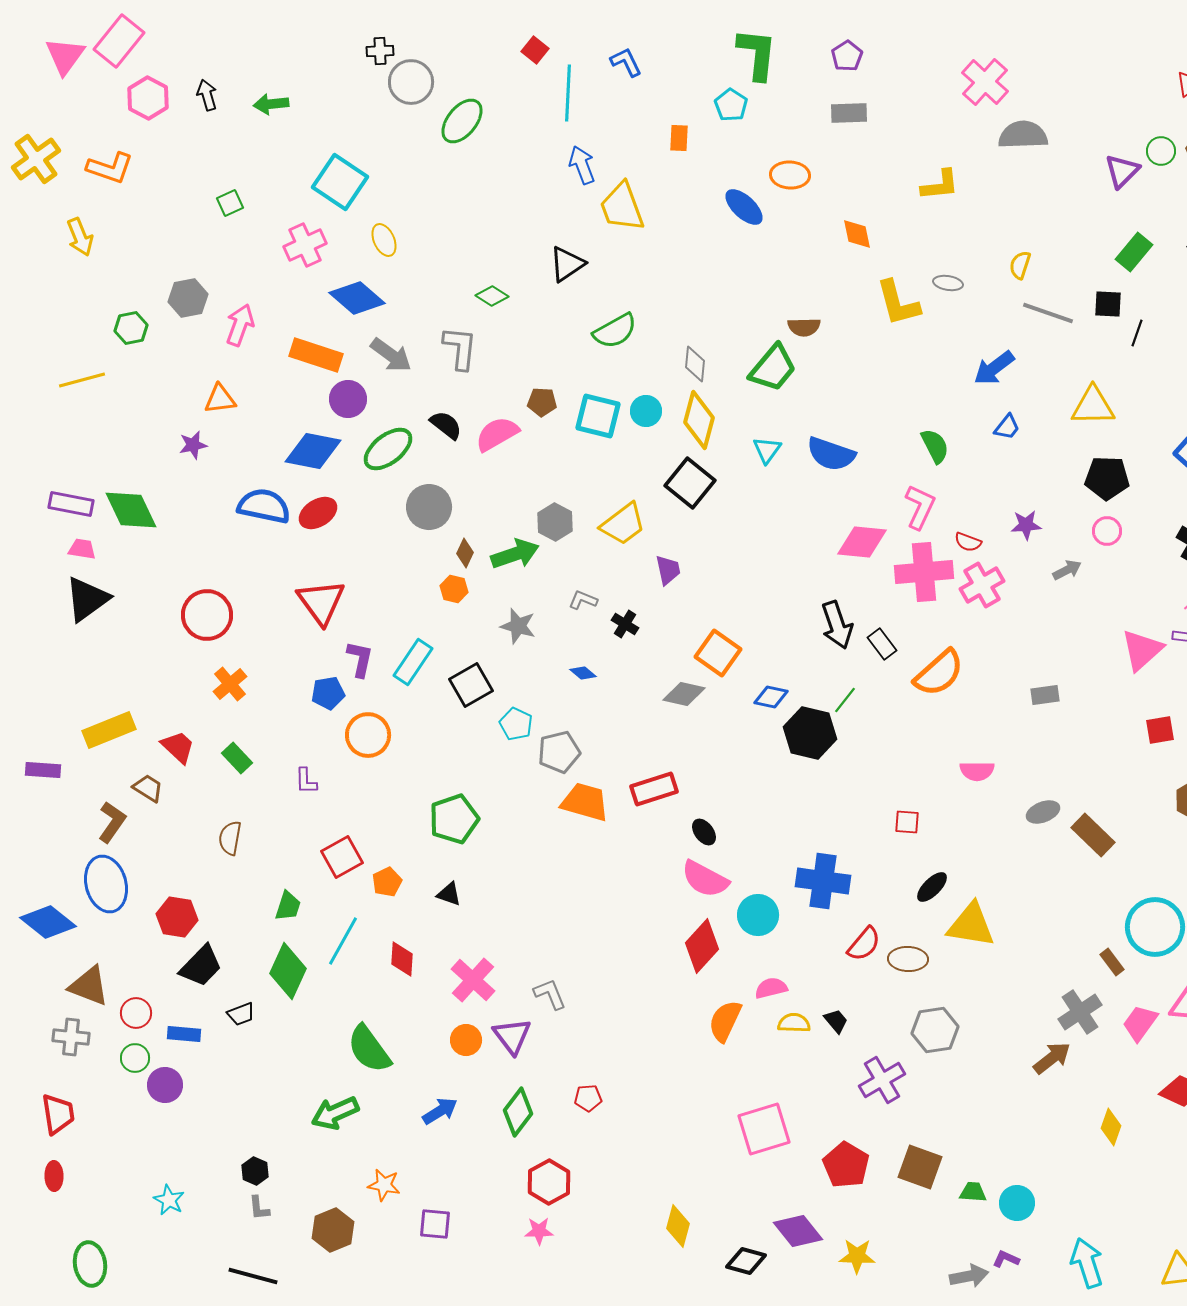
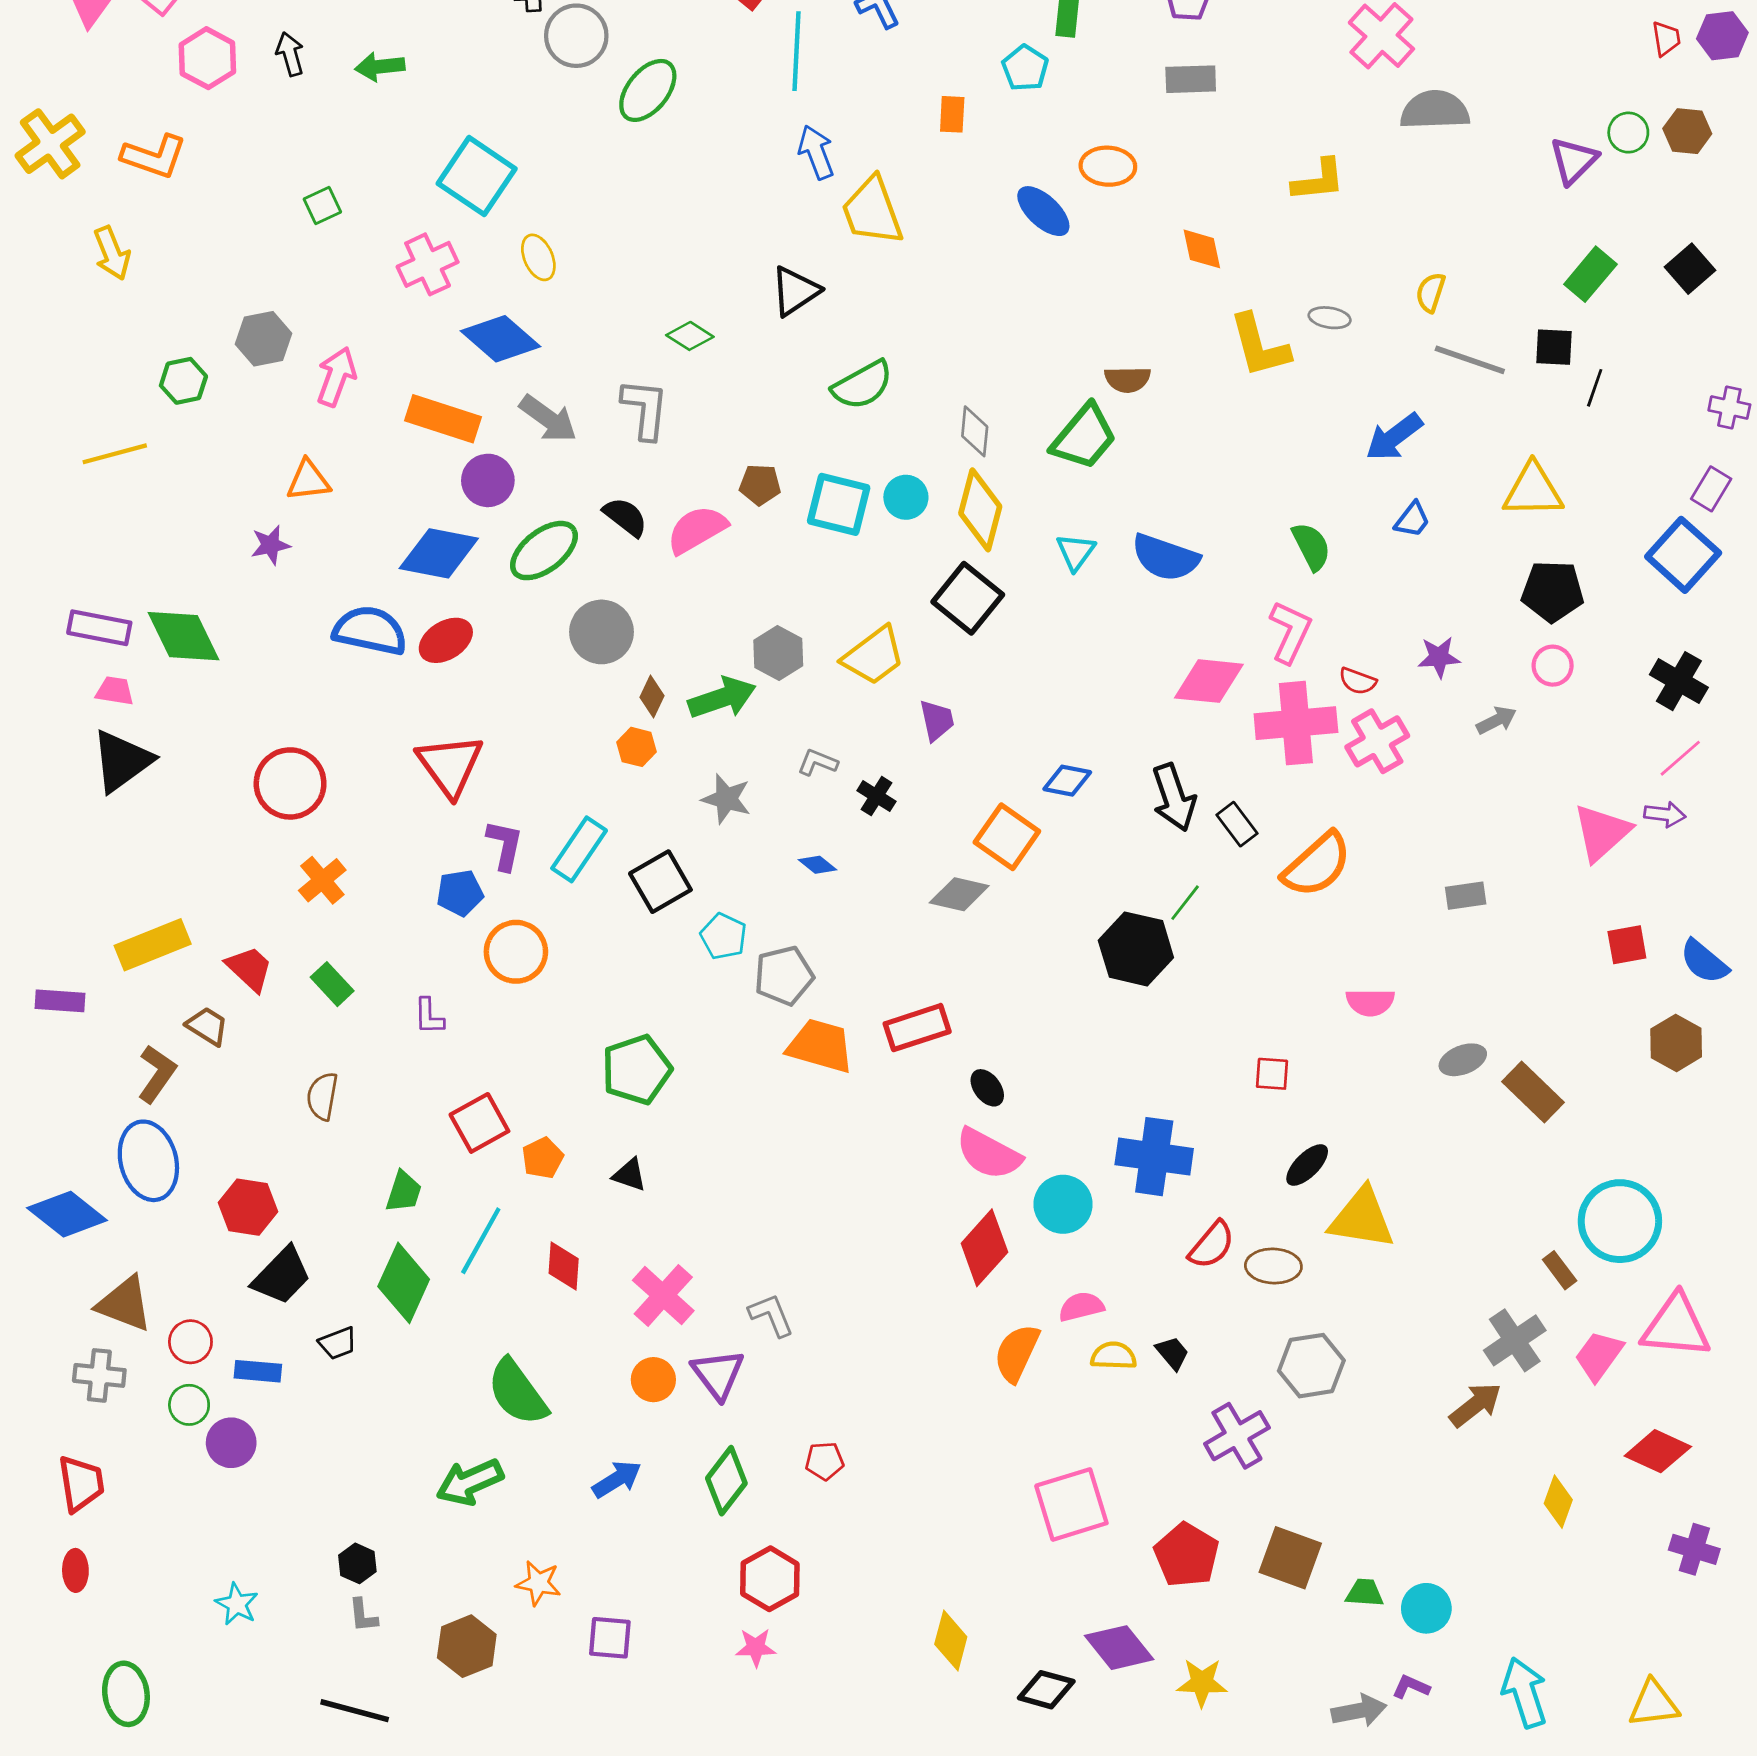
blue diamond: (771, 697) -> (1067, 781), moved

